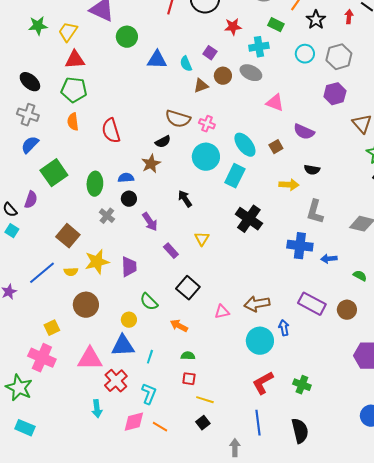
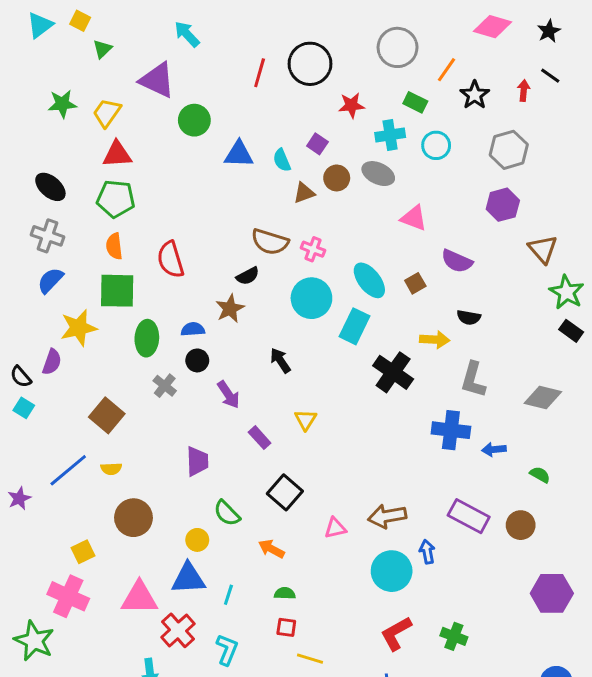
cyan circle: (305, 54) -> (436, 145), moved
green square: (54, 173) -> (117, 291), moved, turned 36
black cross: (249, 219) -> (393, 372), moved
yellow star: (97, 262) -> (79, 328), moved

